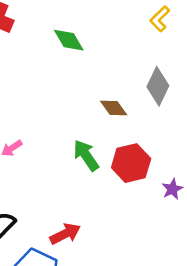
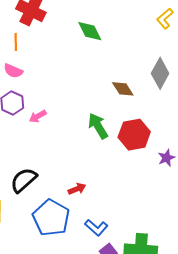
red arrow: (65, 234) -> (77, 189), size x0.7

